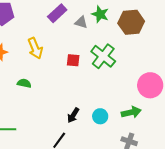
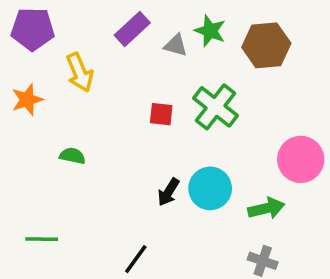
yellow arrow: (35, 48) -> (80, 72), moved
black arrow: (73, 115) -> (168, 192), moved
cyan circle: (100, 116) -> (210, 188), moved, size x1.5

